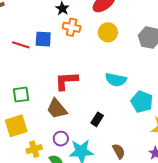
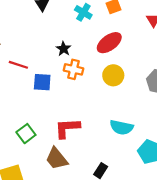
red line: (21, 45) -> (18, 65), moved
green square: (21, 95) -> (26, 134), moved, turned -30

